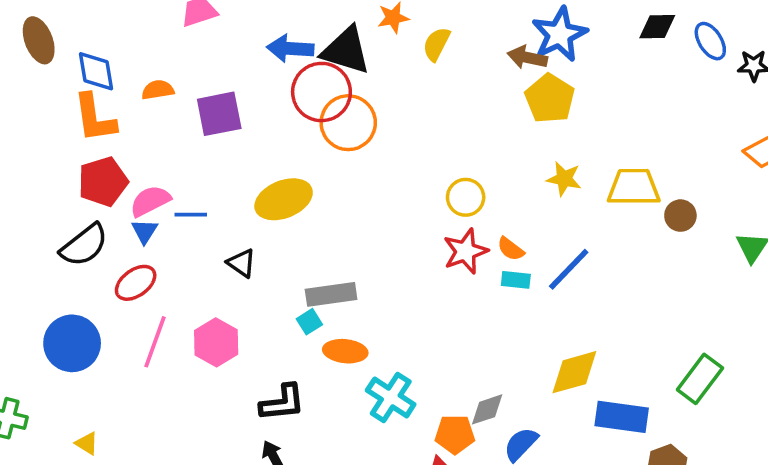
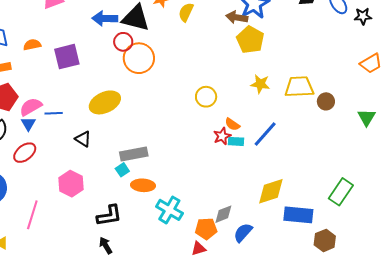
red circle: (321, 92) -> (123, 42), size x0.6
red star: (466, 251) -> (222, 136), moved, size x0.7
pink line: (155, 342) -> (32, 215), moved

